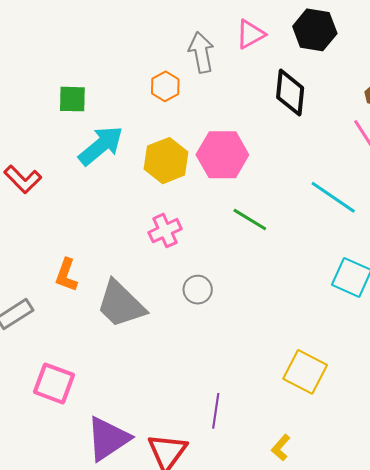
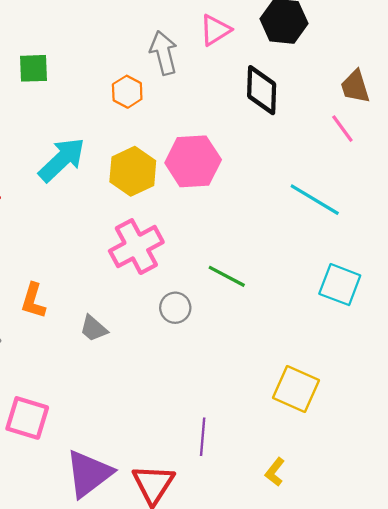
green square: (72, 99) -> (34, 68), moved
green line: (250, 219) -> (227, 276), moved
pink cross: (165, 231) -> (136, 247), size x1.5
gray trapezoid: (121, 304) -> (94, 328), size x0.5

